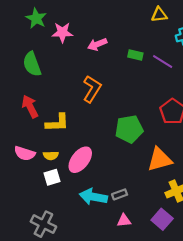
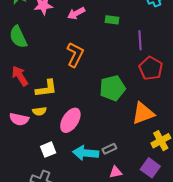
purple line: (163, 61) -> (140, 40), moved, turned 60
yellow semicircle: (51, 155) -> (39, 111), moved
white square: (52, 177) -> (48, 150), moved

